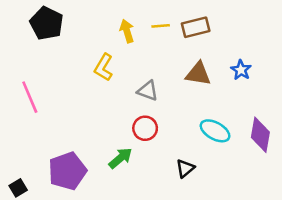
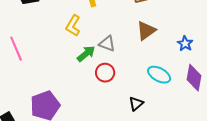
blue star: (241, 70) -> (185, 44), moved
brown triangle: (198, 74) -> (146, 31), turned -45
green arrow: (120, 158) -> (86, 54), moved

